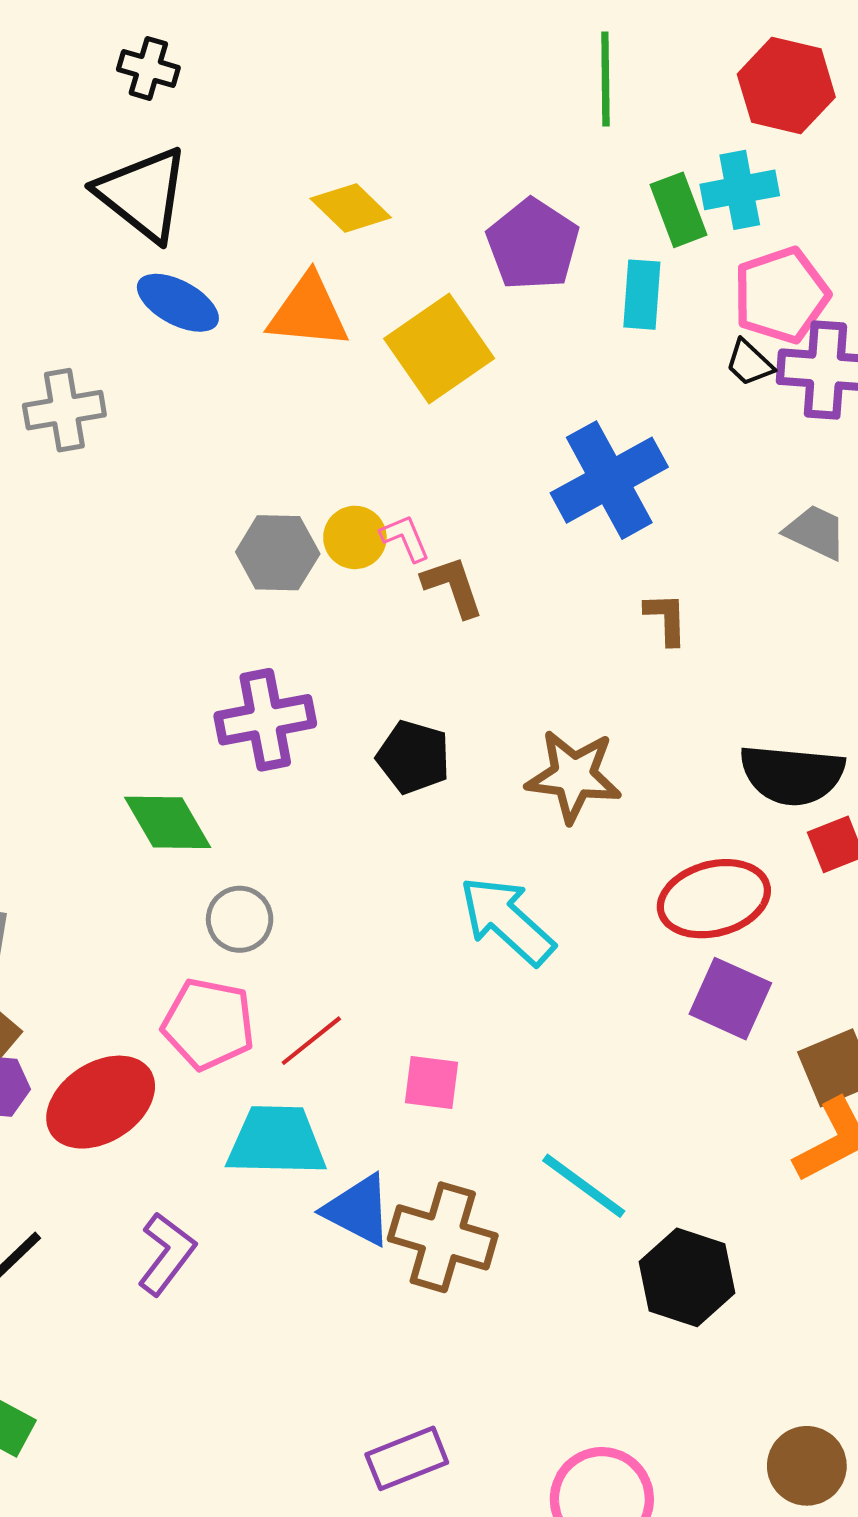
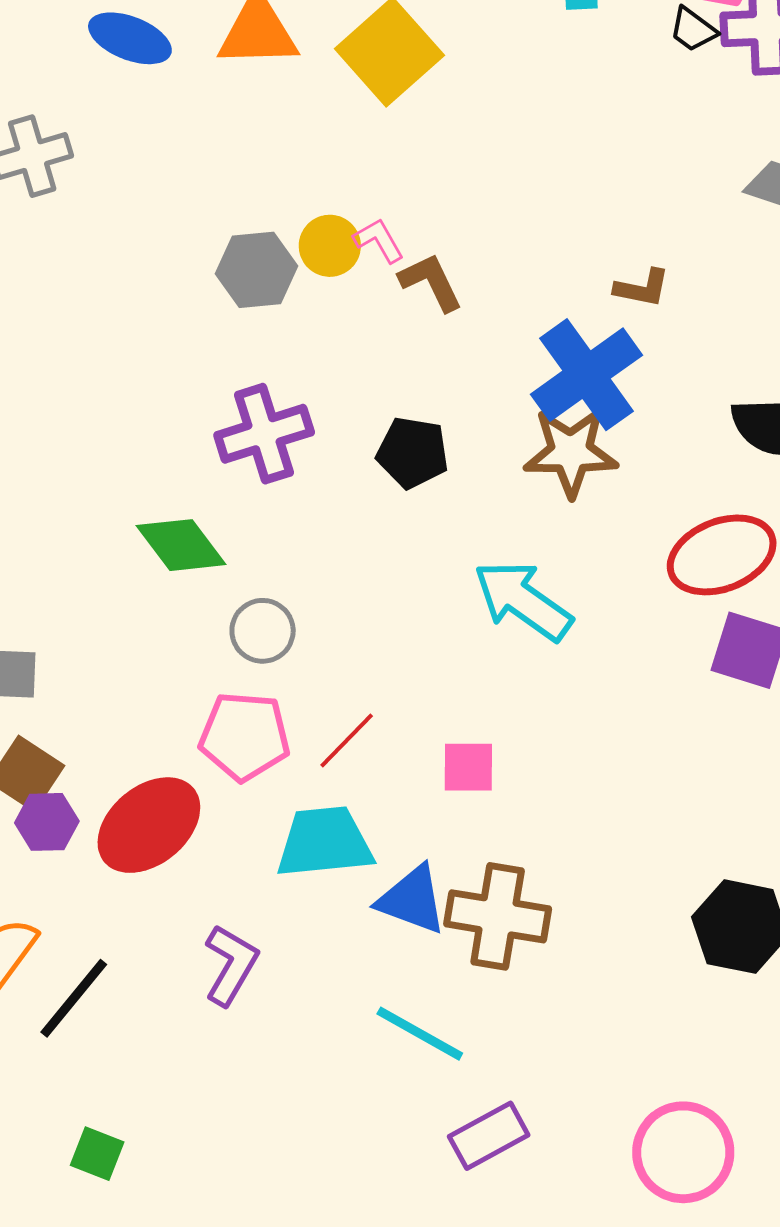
blue cross: (609, 480) -> (587, 375), moved
brown L-shape: (666, 619) -> (642, 288), turned 110
cyan line: (584, 1186) -> (420, 1034), moved

